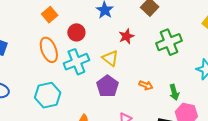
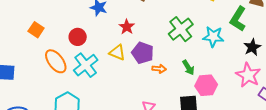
orange square: (50, 15) -> (36, 30), moved
green cross: (169, 42) -> (181, 29), moved
purple pentagon: (107, 86) -> (143, 53), moved

